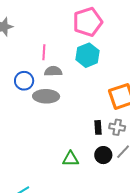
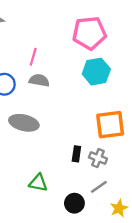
cyan hexagon: (88, 55) -> (96, 72), moved
gray ellipse: (46, 96) -> (24, 123), moved
black circle: (103, 155) -> (74, 203), moved

